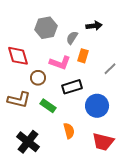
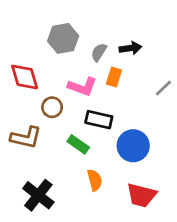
black arrow: (94, 26) -> (130, 48), moved
gray line: (110, 69) -> (163, 88), moved
black rectangle: (72, 87) -> (99, 120), turned 30
green rectangle: (48, 106) -> (78, 144), moved

